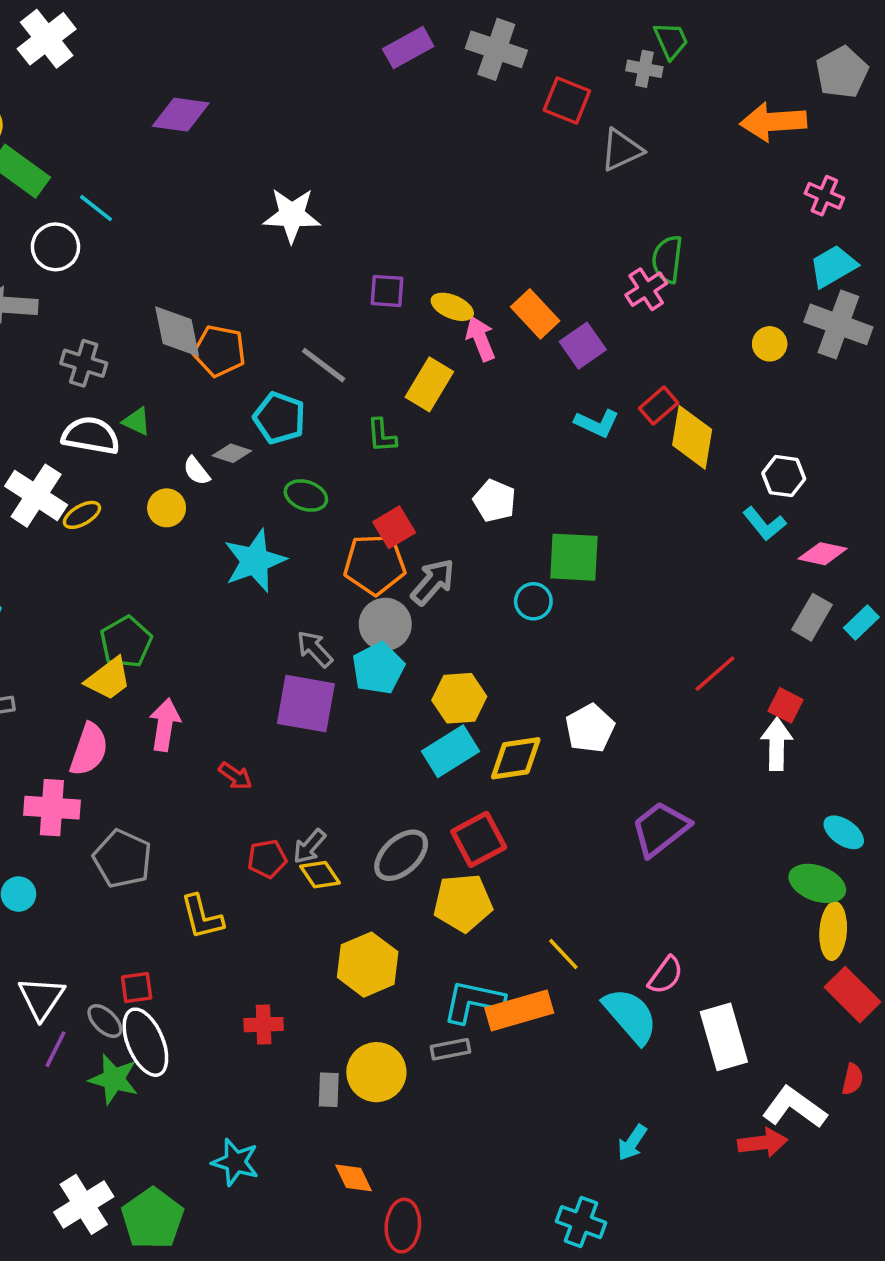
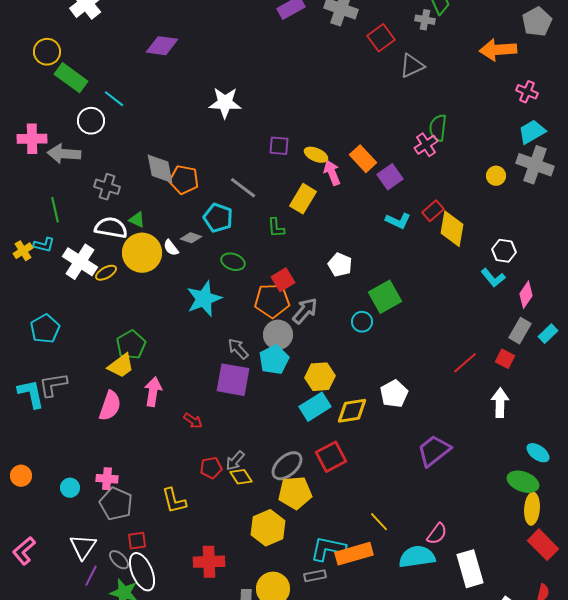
red square: (567, 101) -> (381, 38), turned 32
yellow circle: (167, 508) -> (142, 253), moved, size x1.8
pink diamond: (823, 554) -> (526, 295), turned -68
green square: (574, 557) -> (385, 297), turned -32
red square: (786, 705) -> (505, 359), moved
pink cross: (52, 808) -> (107, 479), moved, size x0.7
gray pentagon: (122, 859) -> (116, 504), moved
yellow pentagon: (463, 903) -> (295, 493), moved
cyan semicircle: (630, 1016) -> (417, 557), turned -57
red cross: (264, 1025) -> (209, 562), size x1.4

